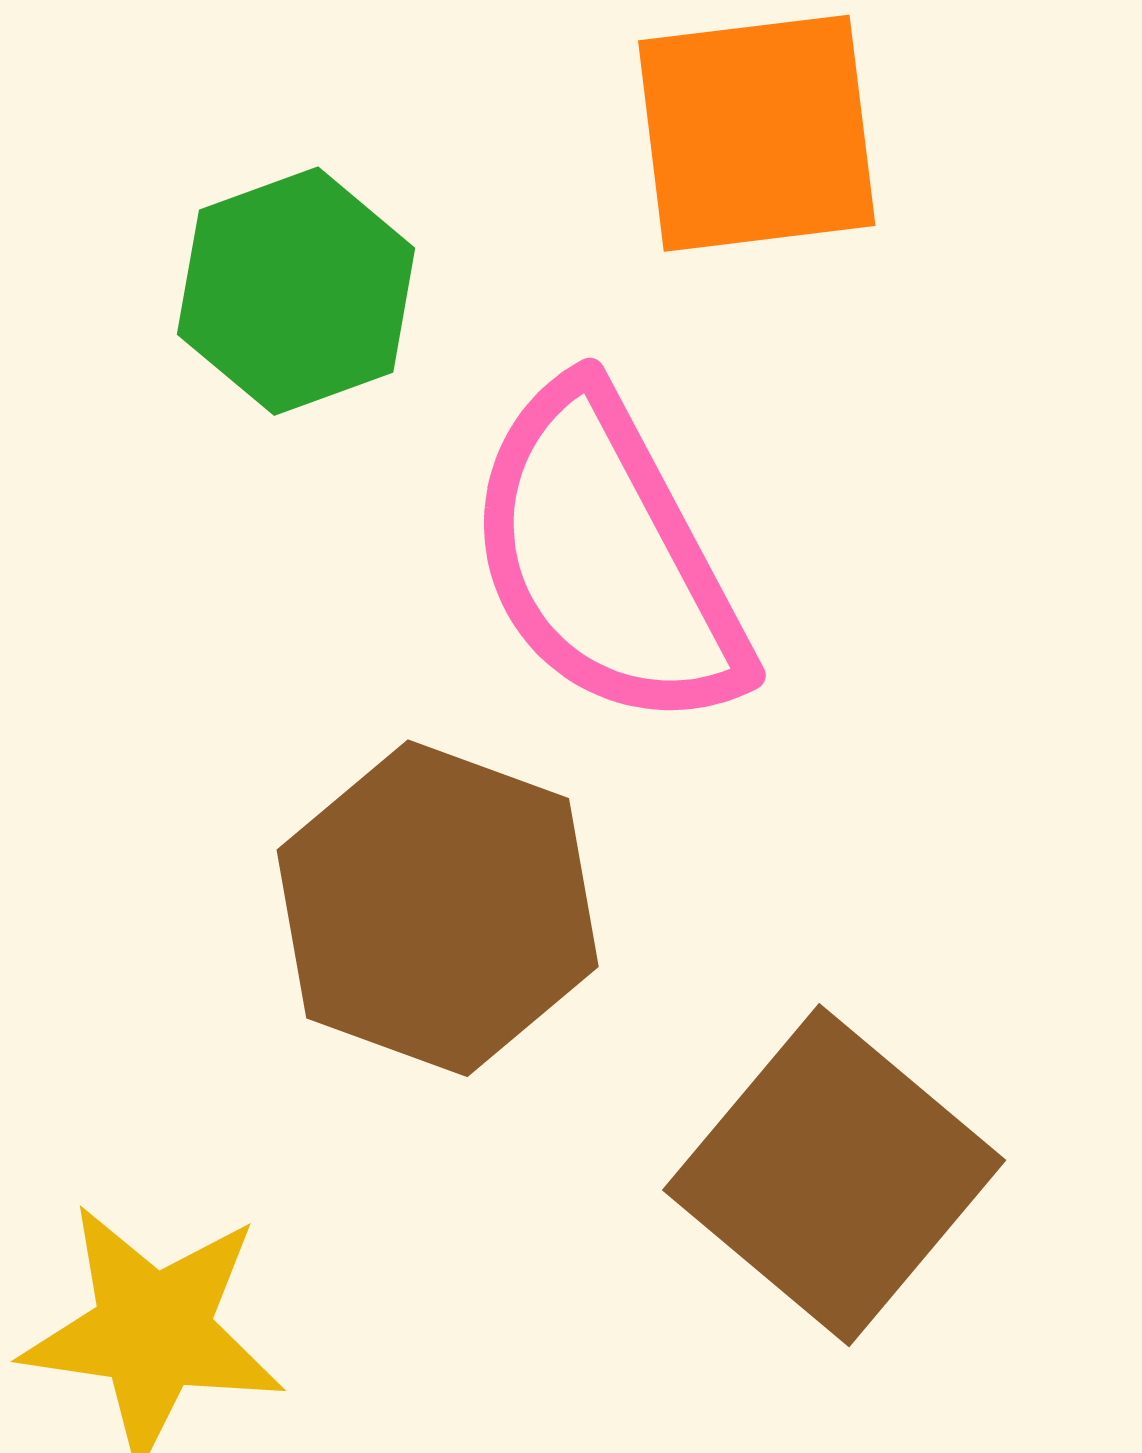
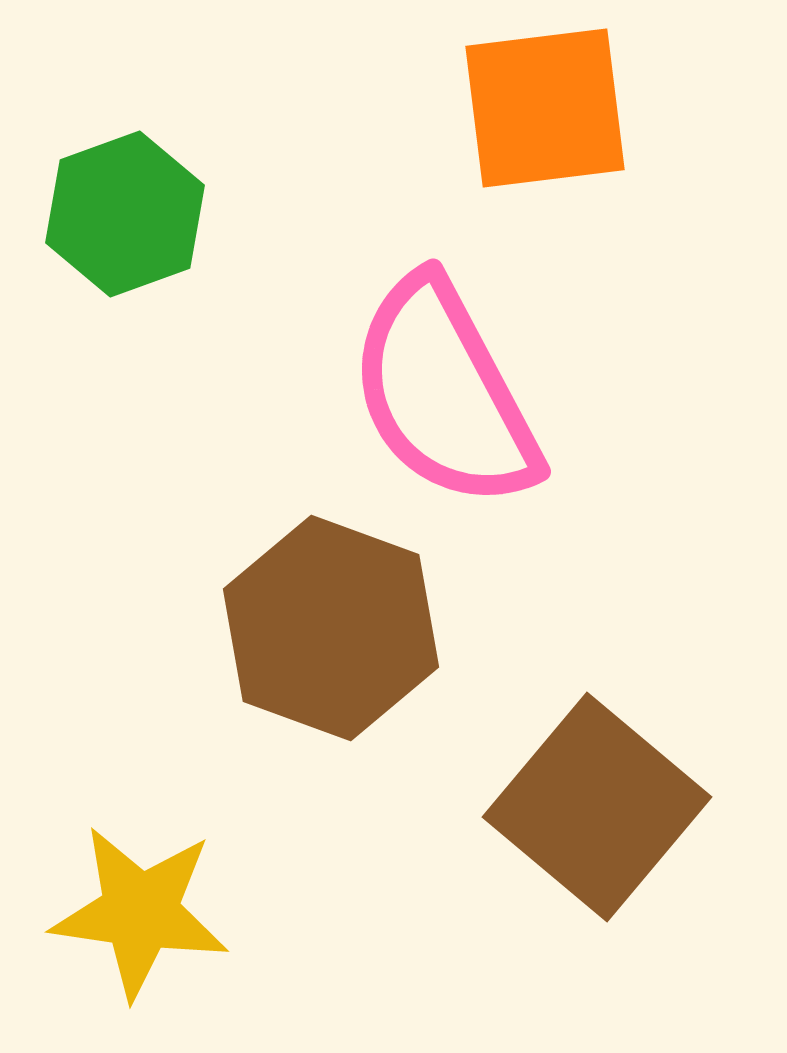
green hexagon: (296, 291) -> (125, 214), moved

